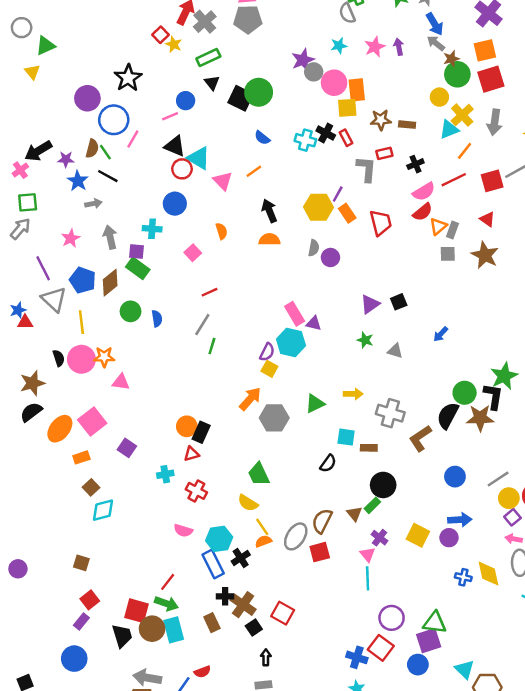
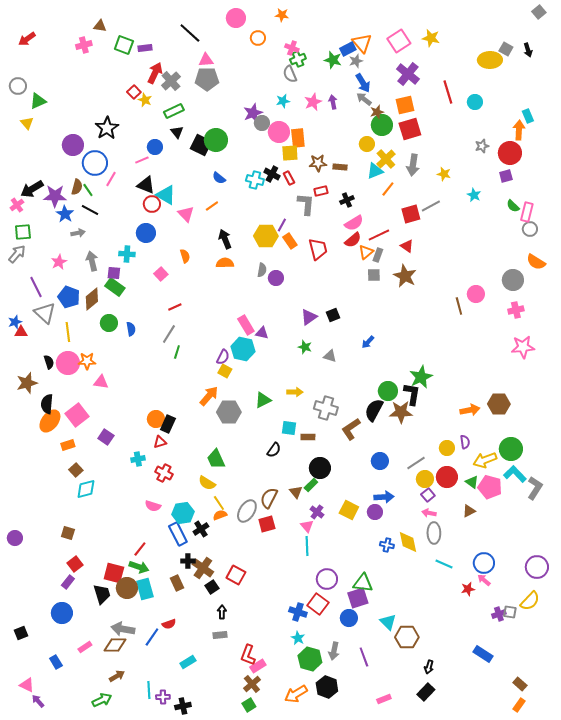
purple star: (66, 159) -> (55, 196), size x1.6
red line: (454, 180) -> (379, 235), moved
black semicircle: (31, 412) -> (47, 404), moved, turned -48

